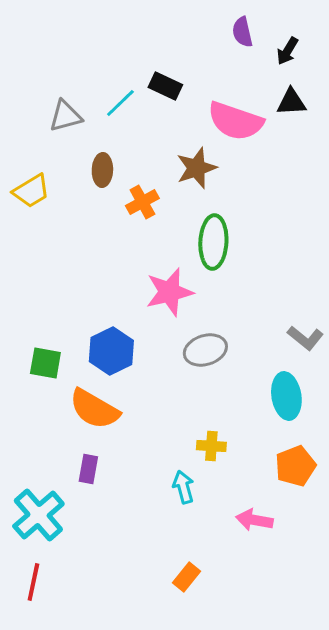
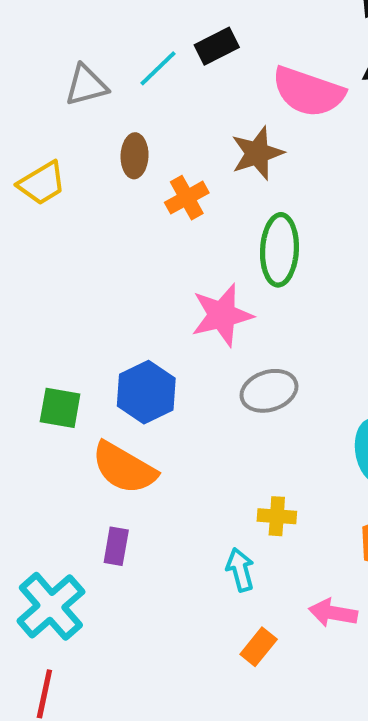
black rectangle: (165, 86) -> (217, 46), turned -52
orange rectangle: (186, 577) -> (259, 647), moved

